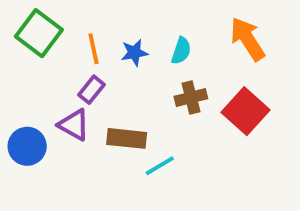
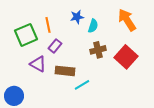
green square: (39, 33) -> (26, 35), moved, turned 30
blue star: (134, 53) -> (77, 17), moved
purple rectangle: (91, 90) -> (55, 46), moved
blue circle: (27, 146) -> (14, 96), moved

